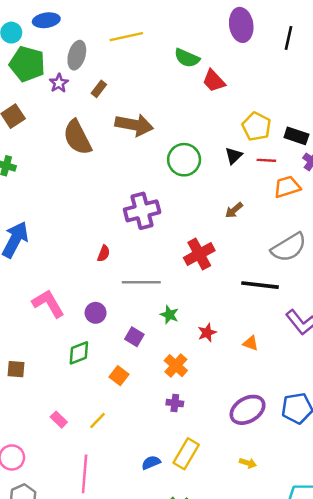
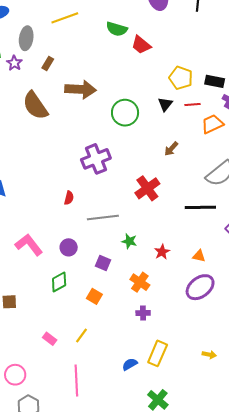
purple ellipse: (248, 410) -> (200, 287), moved

